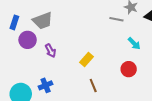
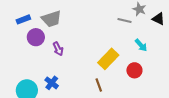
blue rectangle: (14, 22) -> (23, 19), turned 48
yellow rectangle: (86, 60) -> (108, 59), moved, size x1.5
blue cross: (46, 85) -> (52, 83), turned -32

